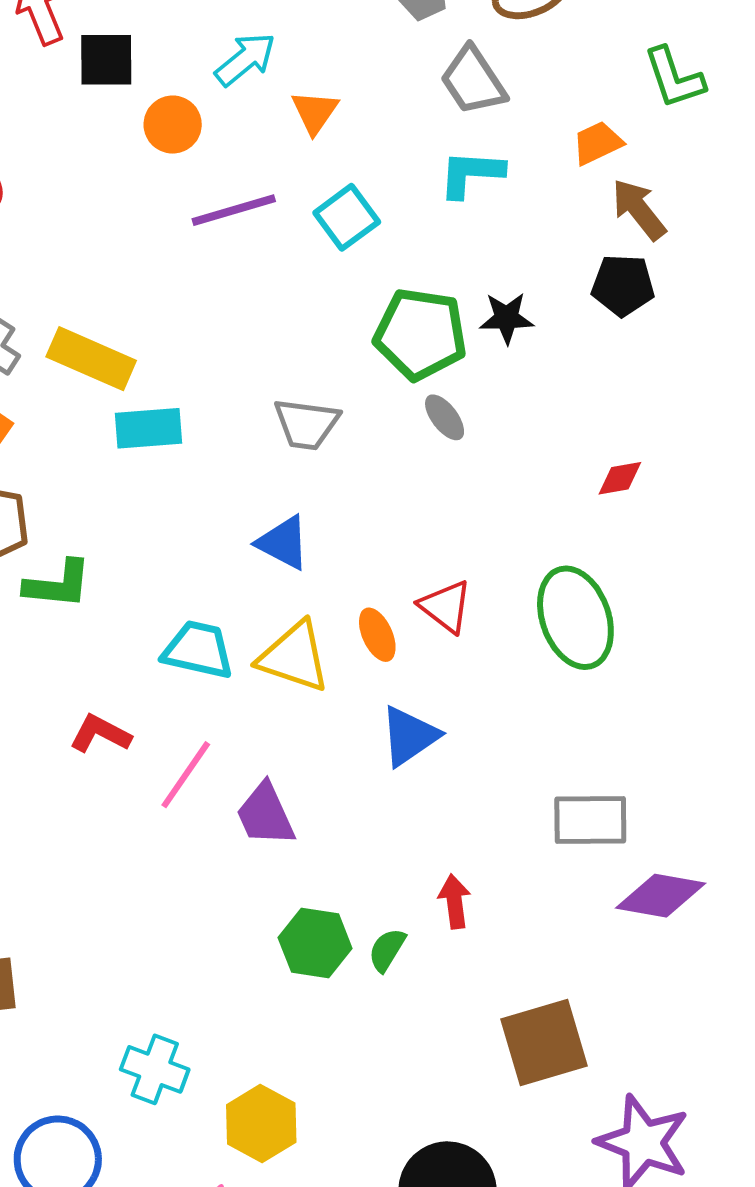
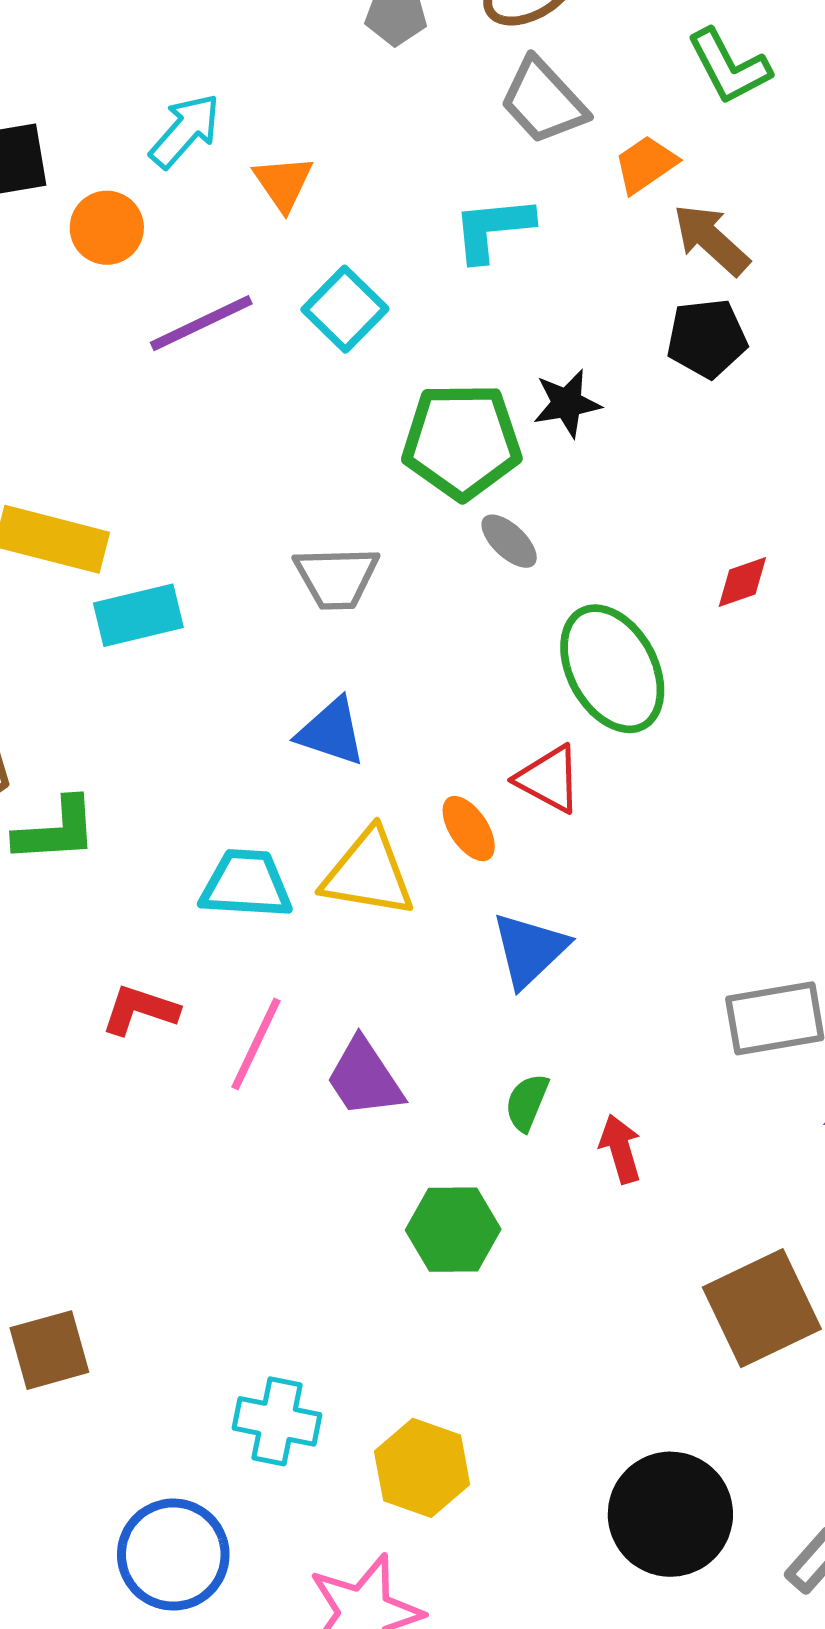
gray trapezoid: (473, 81) -> (543, 101), moved
green ellipse: (575, 618) -> (612, 669), moved
green semicircle: (387, 950) -> (527, 1102), moved

